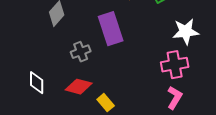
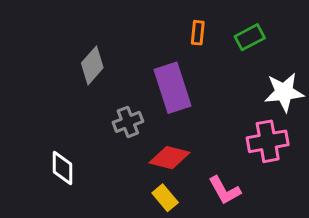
red diamond: (79, 87) -> (170, 158), moved
pink L-shape: (175, 98) -> (225, 190), moved, turned 120

